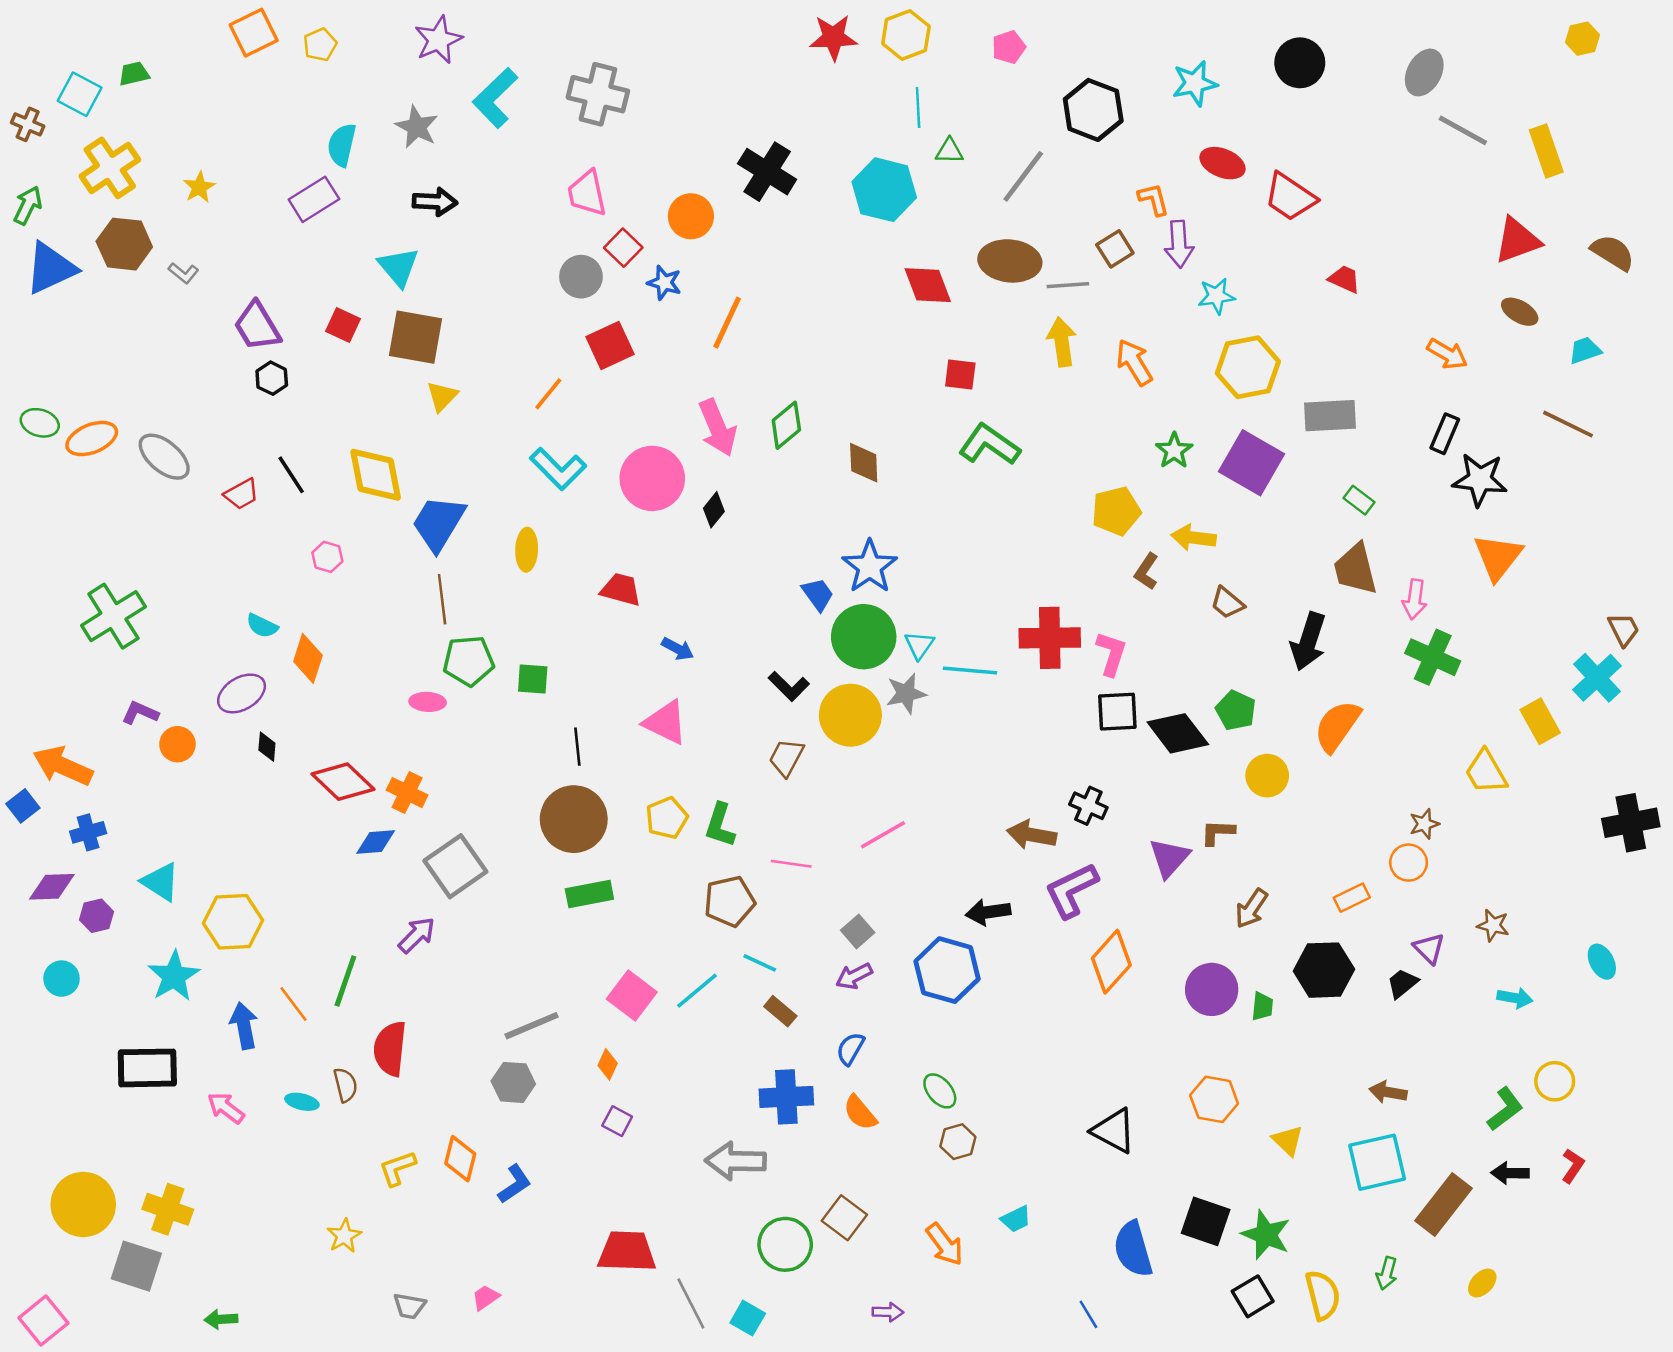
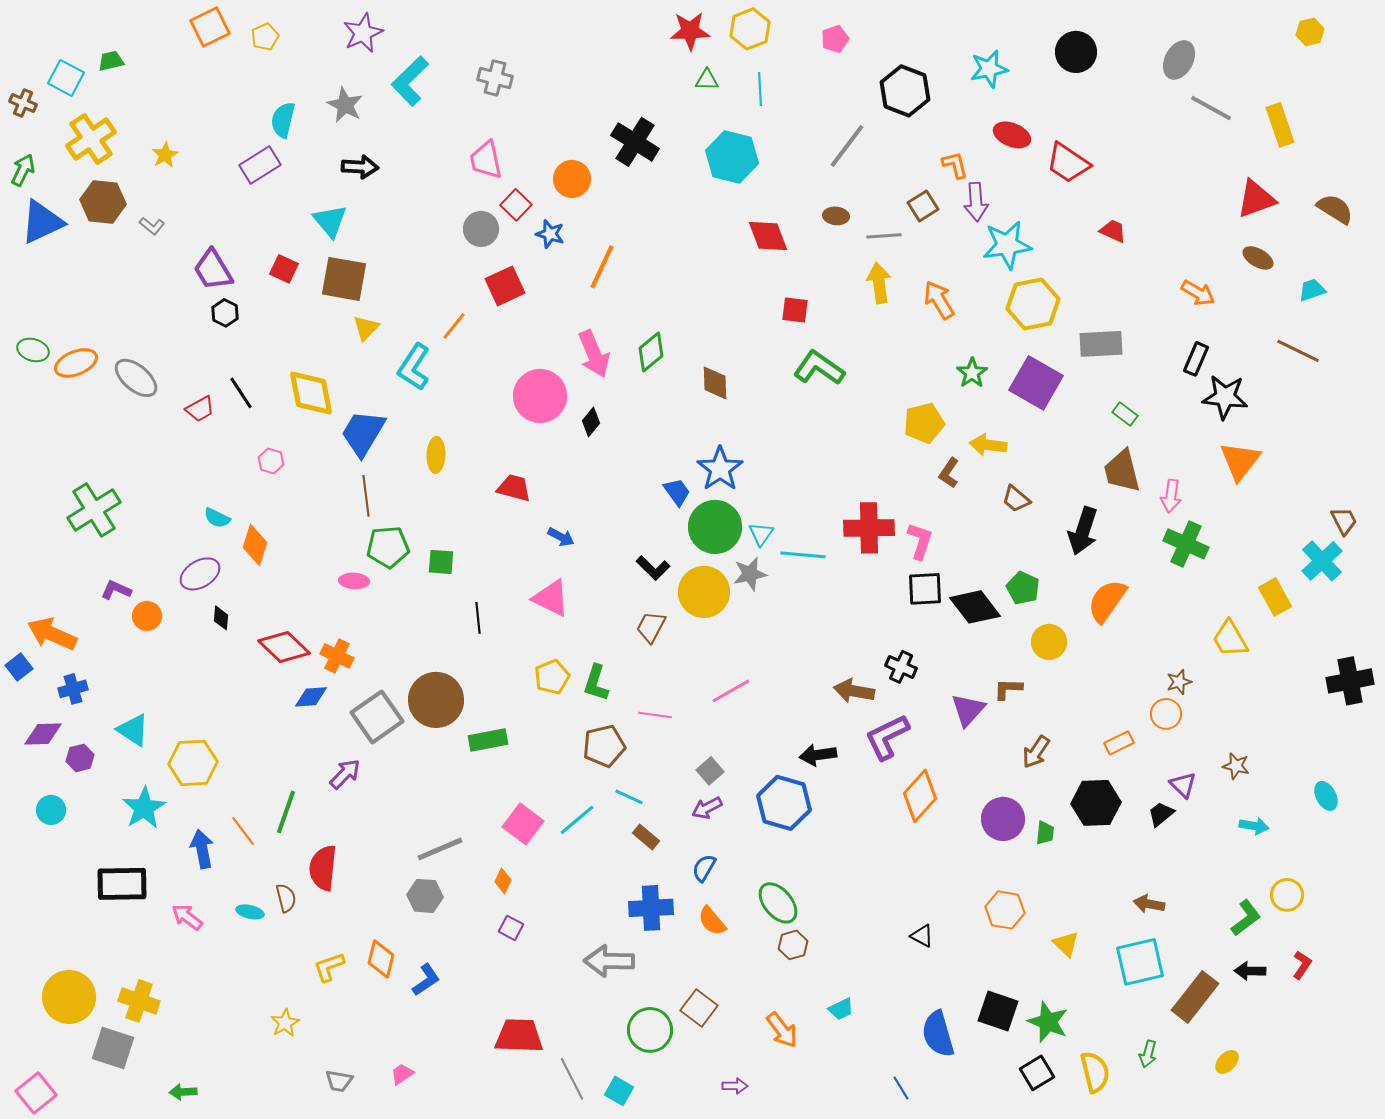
gray cross: (598, 94) -> (495, 78), size x0.7
green triangle: (949, 151) -> (707, 80), moved
brown ellipse: (1010, 261) -> (836, 216), size x0.5
cyan star: (1216, 296) -> (1007, 245), size x1.6
cyan L-shape: (558, 469) -> (414, 367), moved, turned 78
brown circle: (574, 819) -> (436, 700), moved
green ellipse: (940, 1091) -> (778, 903), size x1.4
black triangle: (1114, 1131) -> (922, 936), size x0.6

